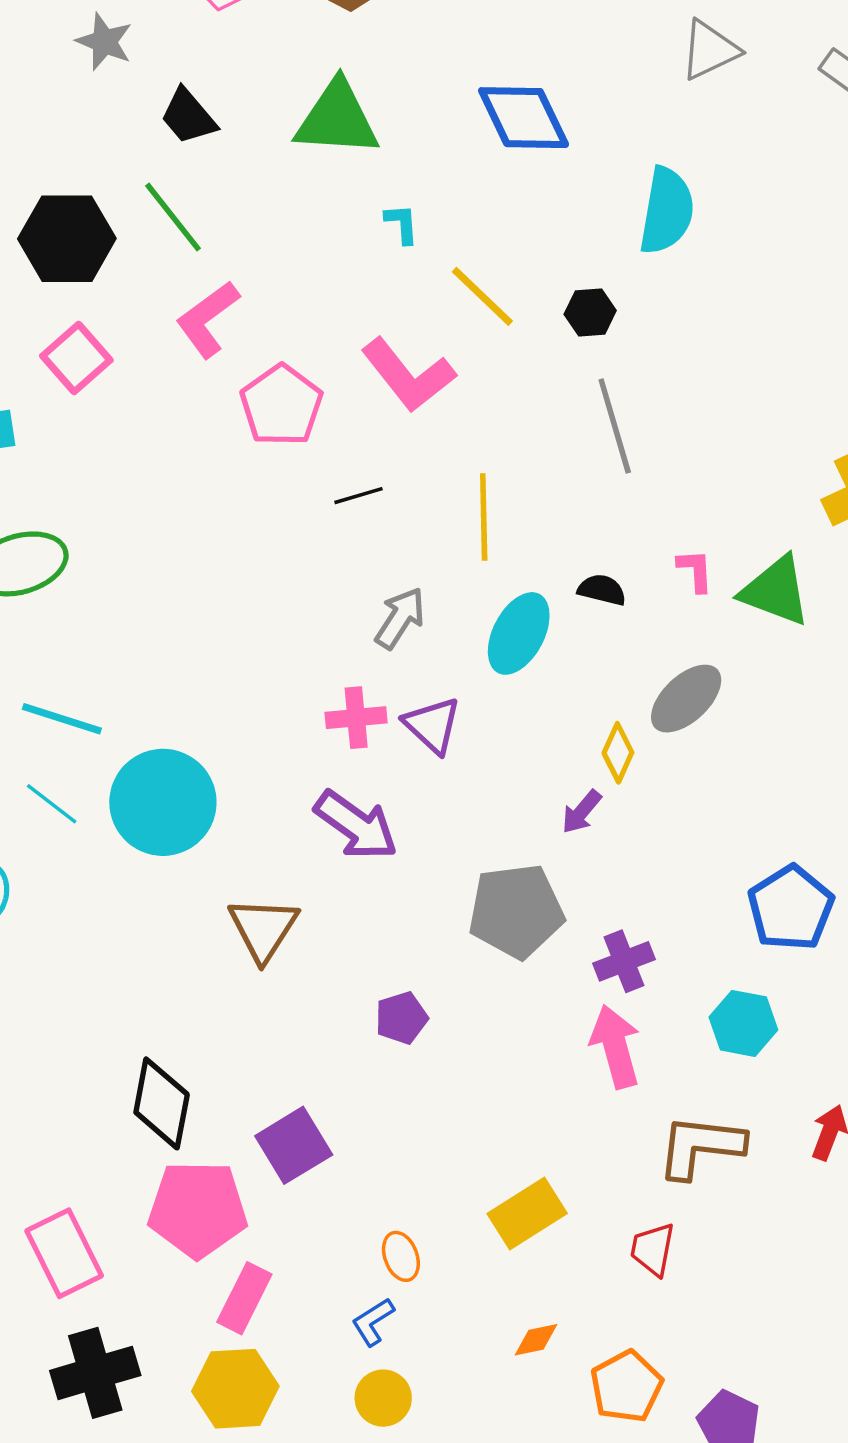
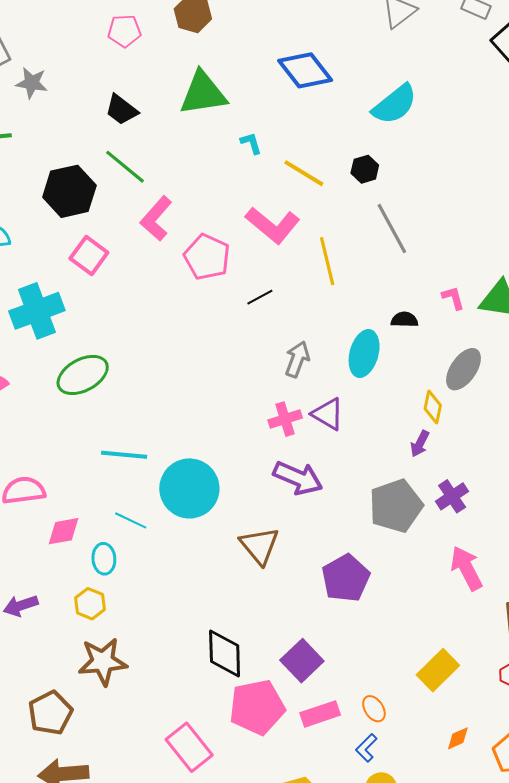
gray star: (104, 42) -> (32, 83), moved
cyan semicircle: (667, 211) -> (395, 104), turned 54
yellow line: (484, 517) -> (327, 261), moved
cyan line: (52, 804) -> (131, 520), moved
purple cross: (624, 961) -> (452, 496), moved
purple pentagon: (401, 1018) -> (346, 578), size x1.6
pink rectangle: (244, 1298) -> (320, 714), moved, turned 57

